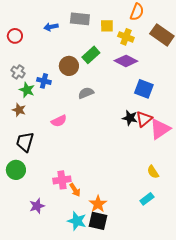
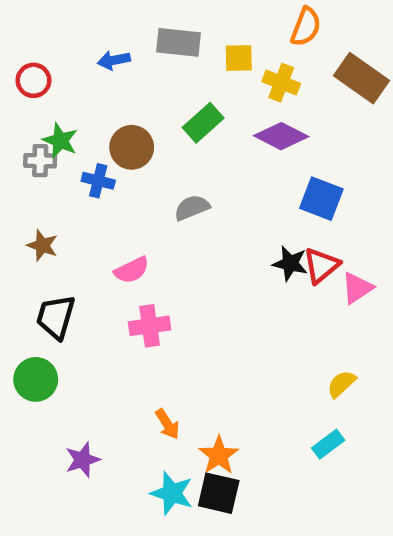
brown circle: (69, 66) -> (132, 147), moved
gray cross: (18, 72) -> (40, 161), turned -32
green star: (27, 90) -> (60, 141), moved
pink triangle: (160, 129) -> (357, 288), size x0.7
yellow semicircle: (153, 172) -> (341, 384), turned 80
pink cross: (62, 180) -> (150, 326), moved

